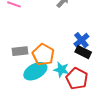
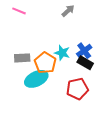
cyan star: (61, 70) -> (62, 53), moved
red pentagon: (77, 79) -> (77, 89), turned 30

